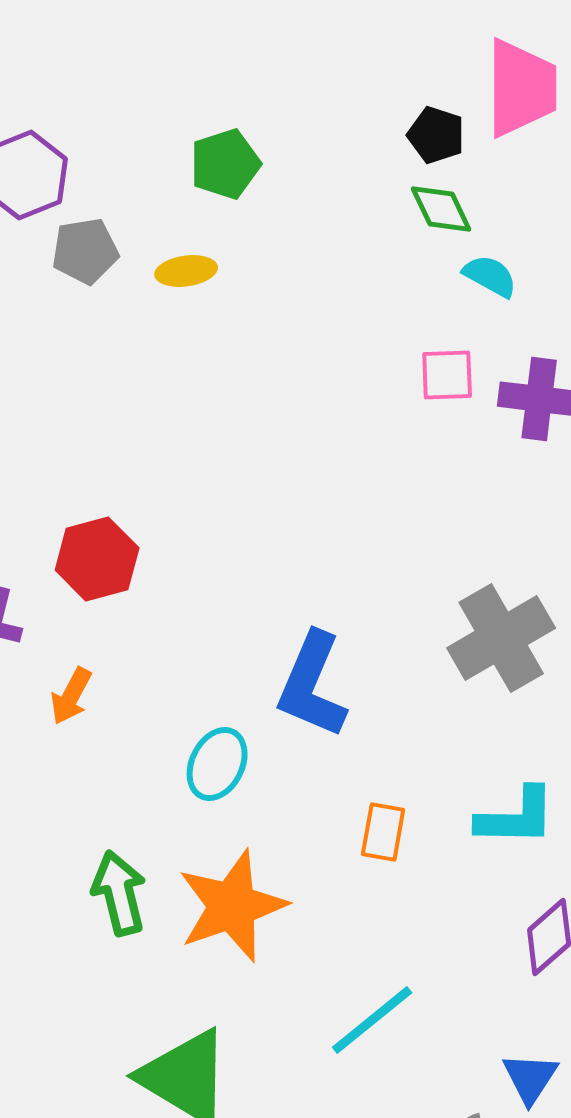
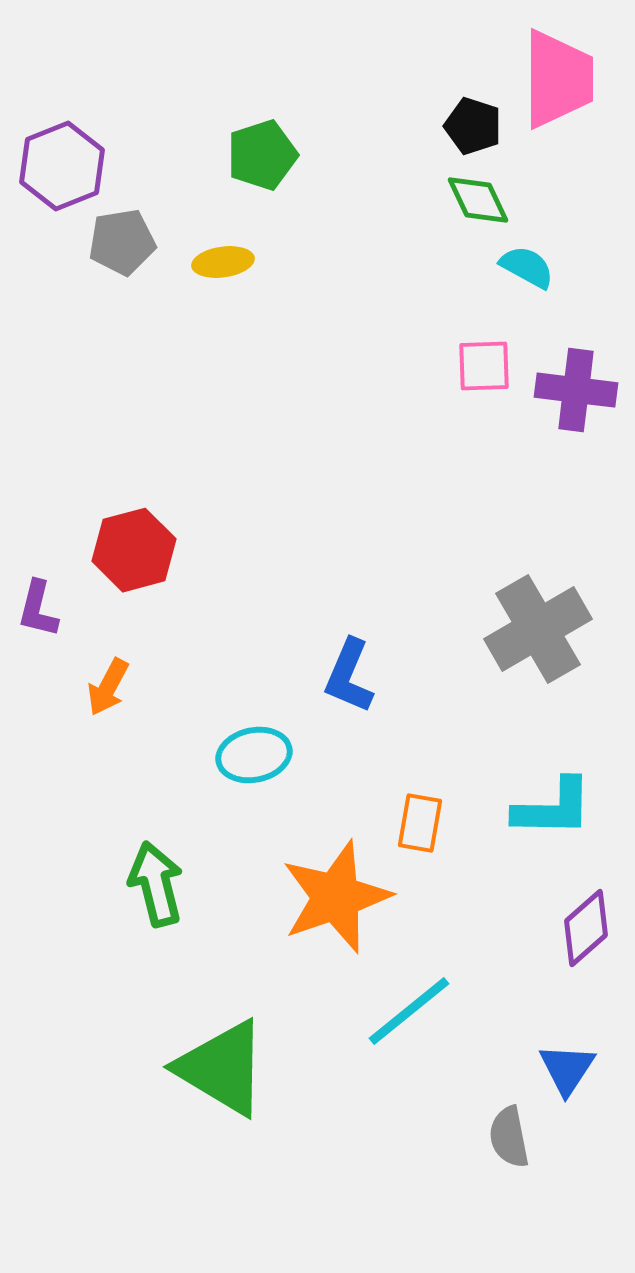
blue L-shape: (312, 685) -> (349, 676), size x0.7
cyan ellipse: (217, 764) -> (254, 755), turned 52
orange star: (232, 906) -> (336, 897), moved

